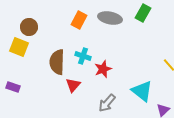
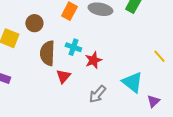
brown circle: (29, 27) -> (34, 23), moved

